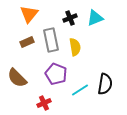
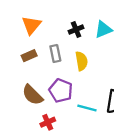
gray rectangle: (51, 40) -> (55, 53), size x0.7
brown semicircle: (17, 78) -> (32, 95), moved
cyan line: (80, 90) -> (87, 108), turned 48

